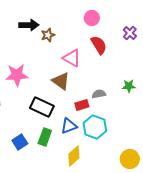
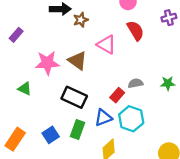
purple cross: (130, 33) -> (169, 18), turned 32
brown triangle: (61, 81) -> (77, 61), moved
green star: (129, 86) -> (168, 83), moved
red rectangle: (82, 105) -> (117, 95), turned -32

